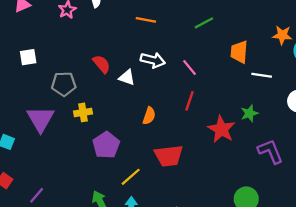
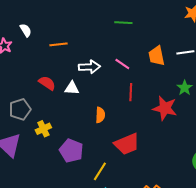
orange line: (146, 20) -> (59, 44), moved
green line: (204, 23) -> (123, 23), turned 48
orange trapezoid: (239, 52) -> (157, 56), moved

